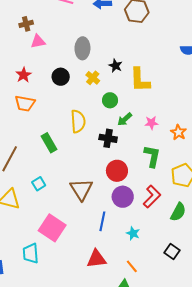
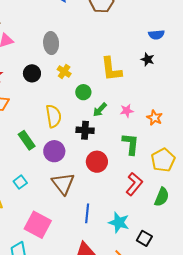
black star: (116, 66) -> (148, 59), moved
purple circle: (123, 197) -> (54, 151), moved
cyan star: (133, 233) -> (119, 223), size x1.5
black square: (172, 252) -> (144, 238), moved

